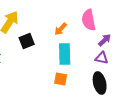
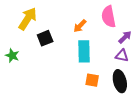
orange square: (61, 79) -> (92, 80), moved

